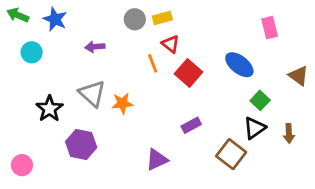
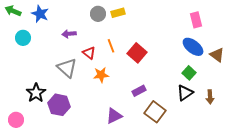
red triangle: (171, 44) -> (89, 53), moved
blue ellipse: (239, 65) -> (193, 47), moved
orange star: (122, 103) -> (101, 75), moved
black star: (49, 109) -> (36, 93), moved
brown square: (231, 154) -> (155, 112), moved

